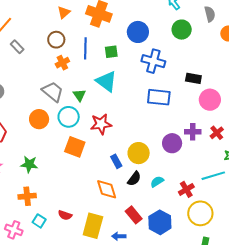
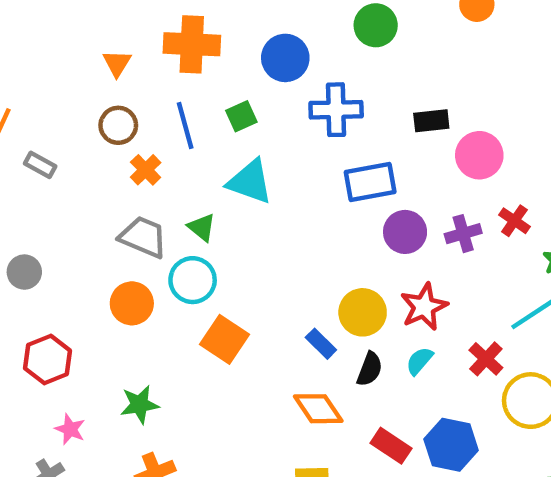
red star: (101, 124) -> (424, 307), moved
purple circle: (172, 143) -> (405, 232), moved
orange square: (75, 147) -> (225, 339), turned 30

